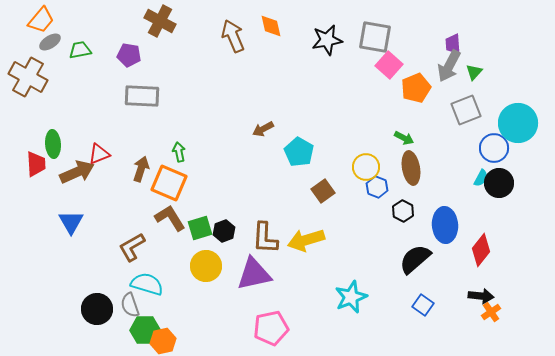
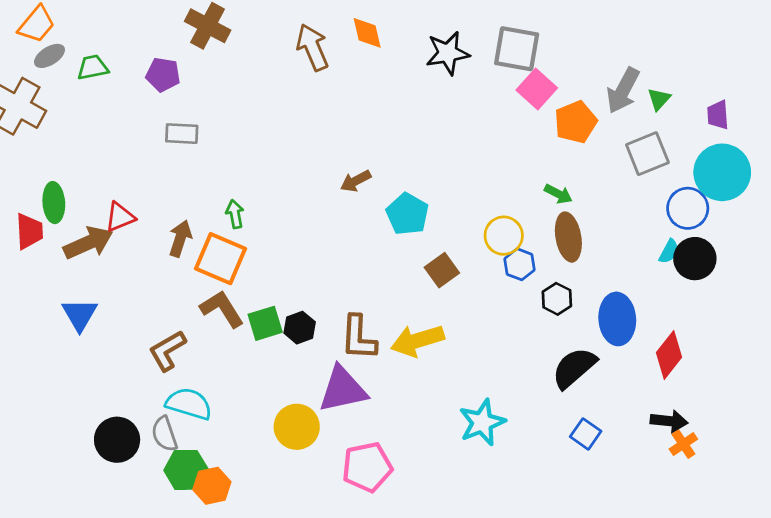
purple trapezoid: (453, 44) -> (718, 115), moved
gray rectangle: (142, 96) -> (182, 134), size x0.7
yellow circle: (206, 266) -> (297, 427), moved

